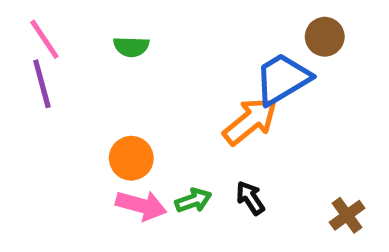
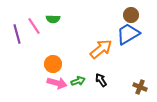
pink line: (44, 39) -> (34, 26), moved
blue trapezoid: (283, 79) -> (128, 34), moved
brown cross: (347, 215) -> (140, 87), turned -32

